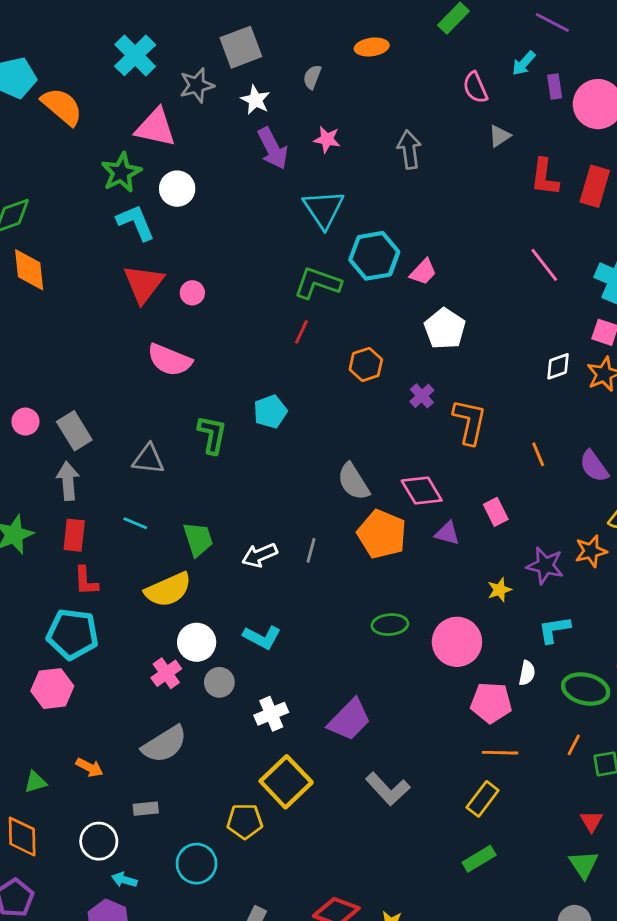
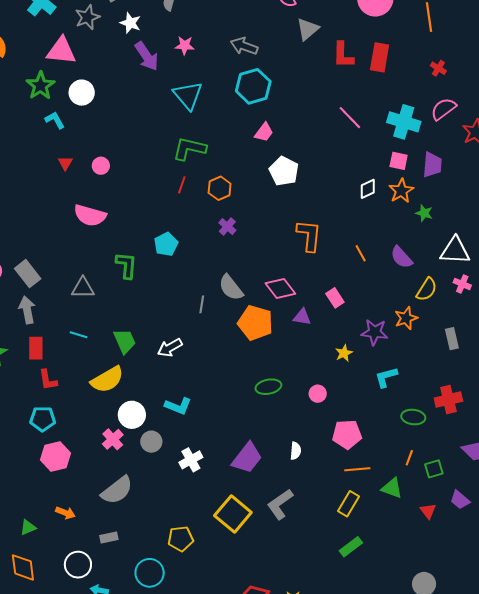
gray triangle: (499, 136) -> (308, 29), size x1.4
gray arrow: (409, 150) -> (244, 46), turned -56
cyan L-shape: (136, 223) -> (55, 120), size x0.7
cyan hexagon: (374, 256) -> (253, 86), moved
red triangle: (143, 284) -> (65, 163), size x0.5
orange hexagon: (366, 364) -> (220, 188), moved
purple cross: (422, 396) -> (227, 227), moved
gray line: (311, 550) -> (202, 304), moved
cyan pentagon: (73, 634) -> (43, 419), size x0.7
pink circle: (457, 642) -> (318, 394), size x0.5
white semicircle: (527, 673) -> (296, 451), moved
pink hexagon: (52, 689) -> (55, 457), moved
green ellipse: (586, 689) -> (413, 417), size x0.7
yellow square: (286, 782) -> (233, 514), moved
gray L-shape: (388, 789) -> (280, 504), turned 104
green triangle: (584, 864) -> (392, 488), moved, turned -30

